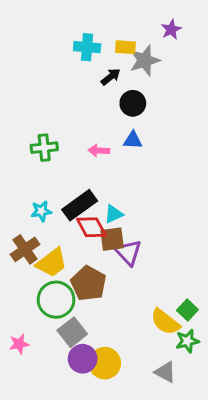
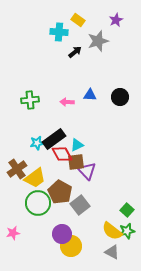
yellow rectangle: (125, 47) -> (78, 20), moved, turned 32
black circle: (133, 103) -> (120, 97), moved
cyan star: (41, 211) -> (37, 143), moved
yellow semicircle: (165, 322) -> (112, 231), moved
gray square: (72, 332) -> (80, 205), moved
purple circle: (83, 359) -> (62, 234), moved

